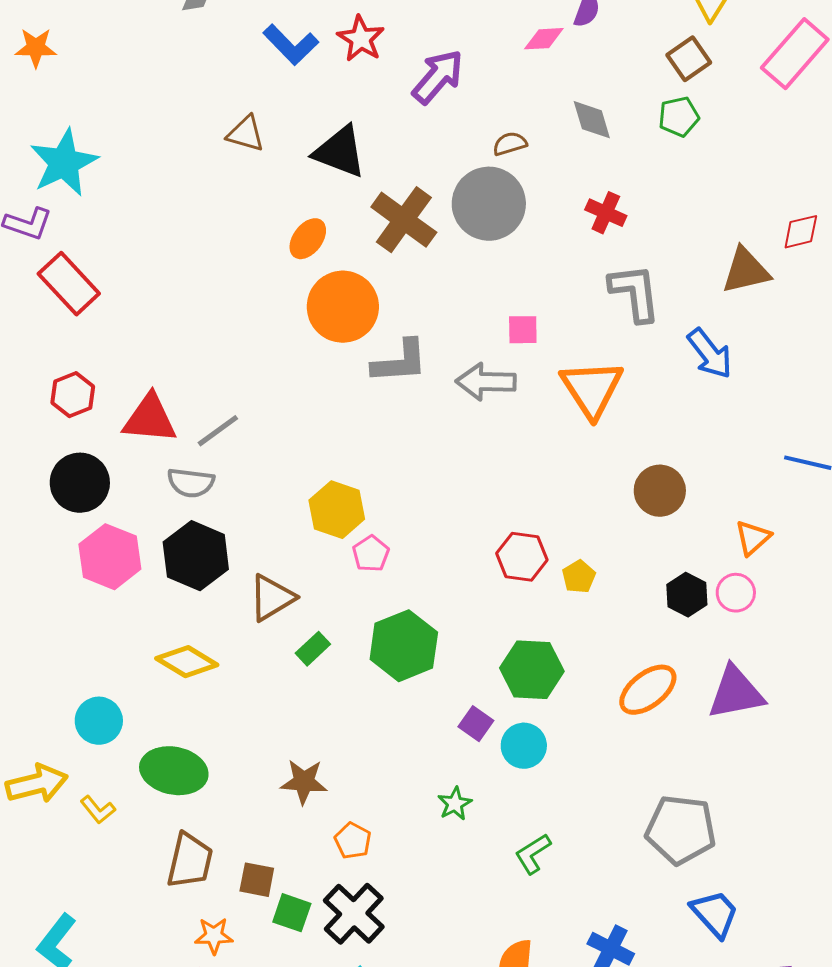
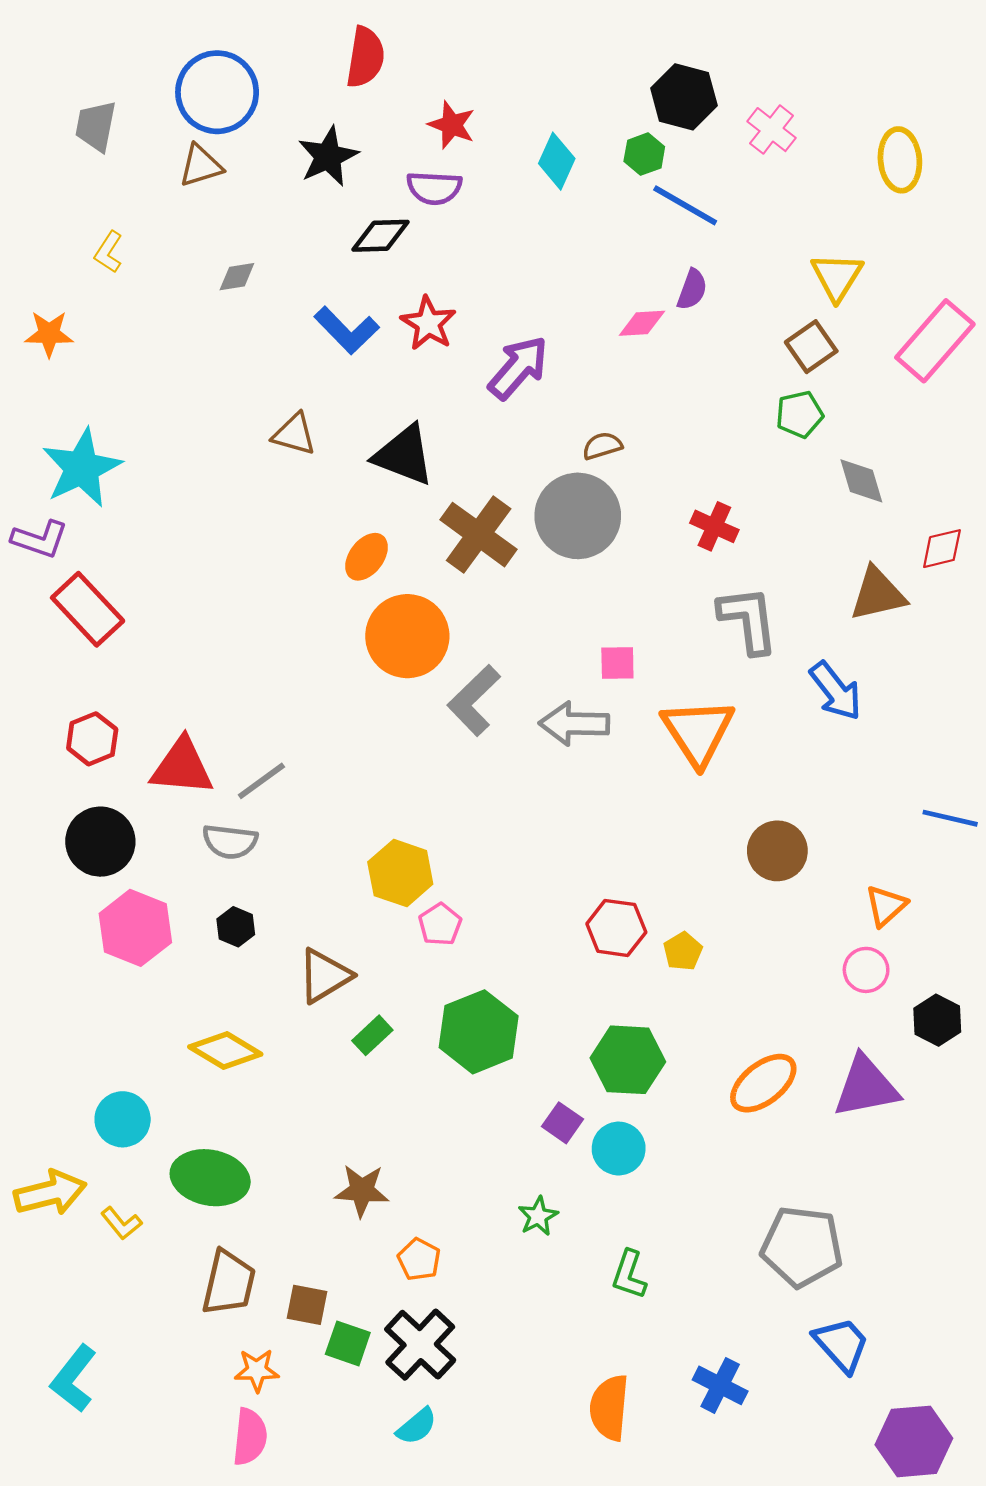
gray diamond: (592, 120) -> (861, 481), moved
gray L-shape: (400, 362) -> (474, 700), turned 140
black hexagon: (196, 556) -> (236, 927), size x0.5
black hexagon: (687, 595) -> (937, 1020), moved
green L-shape: (533, 854) -> (629, 1275), turned -39

